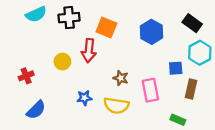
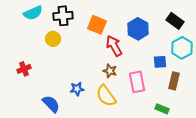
red arrow: (89, 51) -> (114, 46), moved, turned 145
yellow circle: (62, 62) -> (53, 39), moved
yellow semicircle: (116, 106) -> (106, 96), turned 45
blue semicircle: (36, 110) -> (51, 104), moved, turned -90

